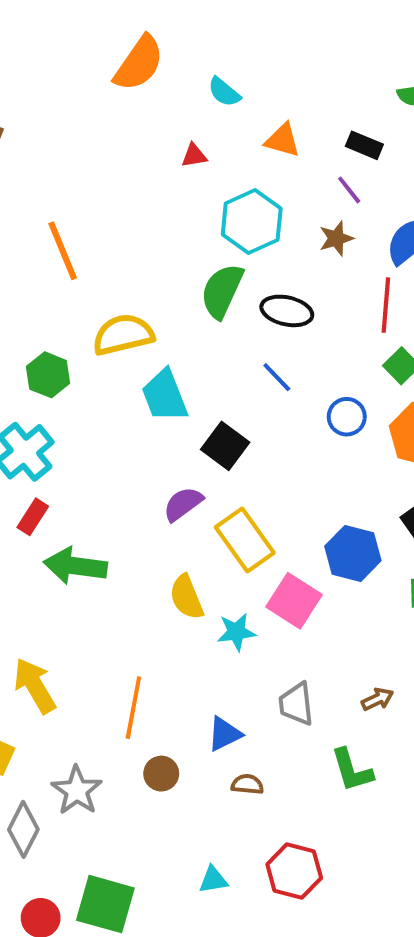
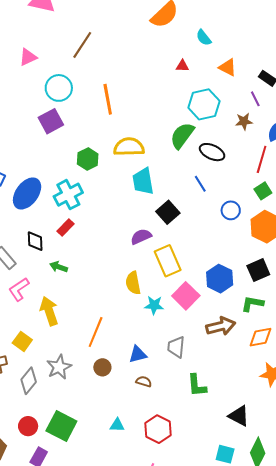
green arrow: (75, 566) -> (59, 267), moved, size x0.6
brown arrow: (377, 699) -> (221, 326), moved, size x1.8

